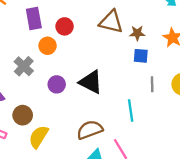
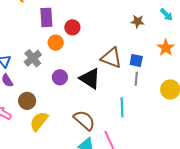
brown triangle: (111, 22) -> (111, 58), moved
brown star: (137, 33) -> (137, 21), moved
gray line: (152, 84) -> (136, 79), moved
brown semicircle: (90, 130) -> (84, 120), turned 55

